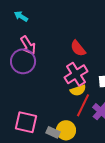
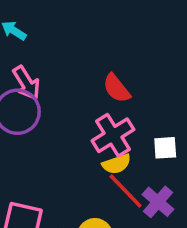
red line: (83, 105) -> (126, 191), turned -70

